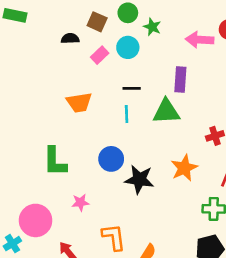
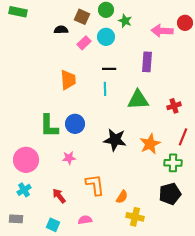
orange trapezoid: (79, 103) -> (68, 80), turned -85
green triangle: (166, 112) -> (138, 100), moved
blue circle: (111, 159) -> (75, 124), moved
orange star: (184, 168) -> (150, 144), moved
pink circle: (36, 220) -> (26, 160), moved
cyan cross: (12, 244) -> (24, 190), moved

